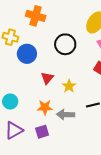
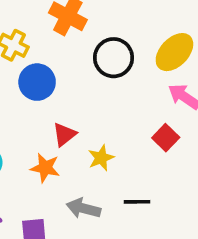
black circle: (65, 44) -> (114, 58), moved
orange star: (45, 107) -> (45, 168), moved

